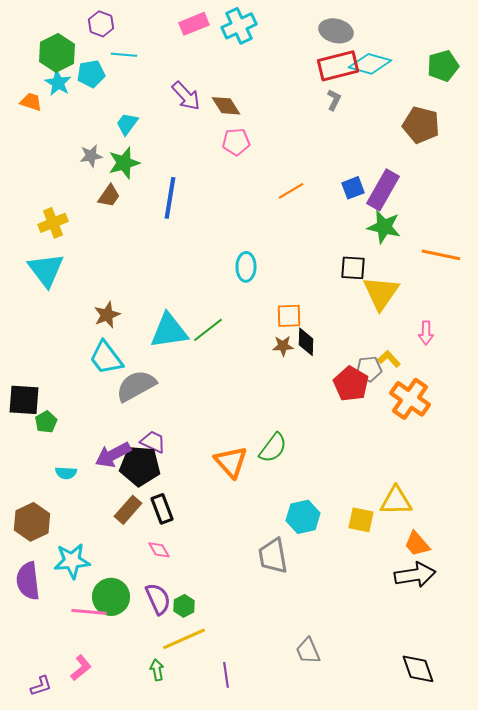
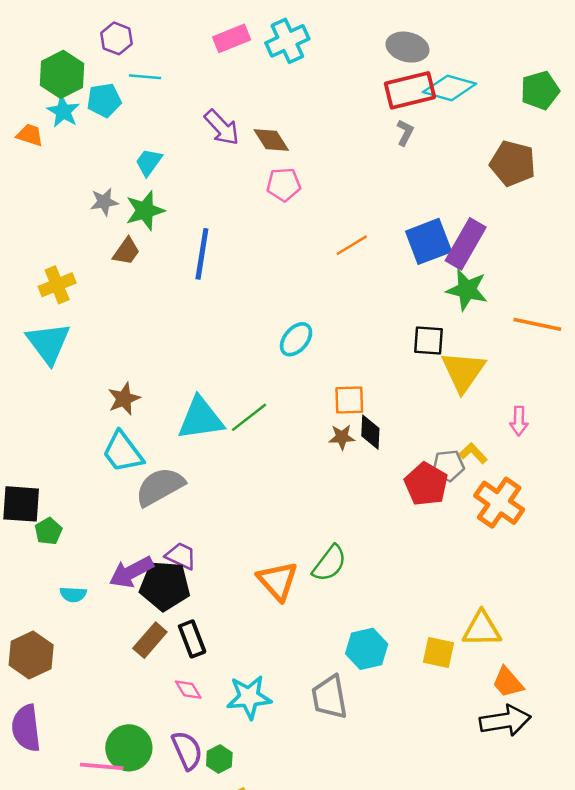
blue square: (353, 188) -> (429, 241), size x1.6
cyan ellipse: (246, 267) -> (296, 339), turned 40
cyan star: (72, 561) -> (249, 697), moved

